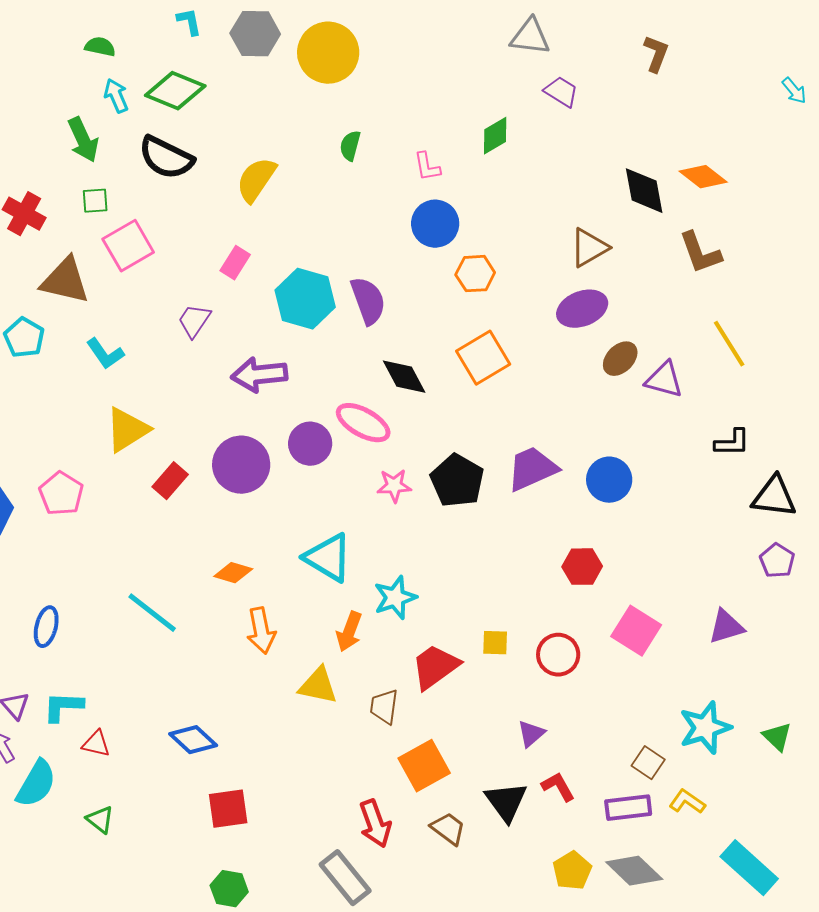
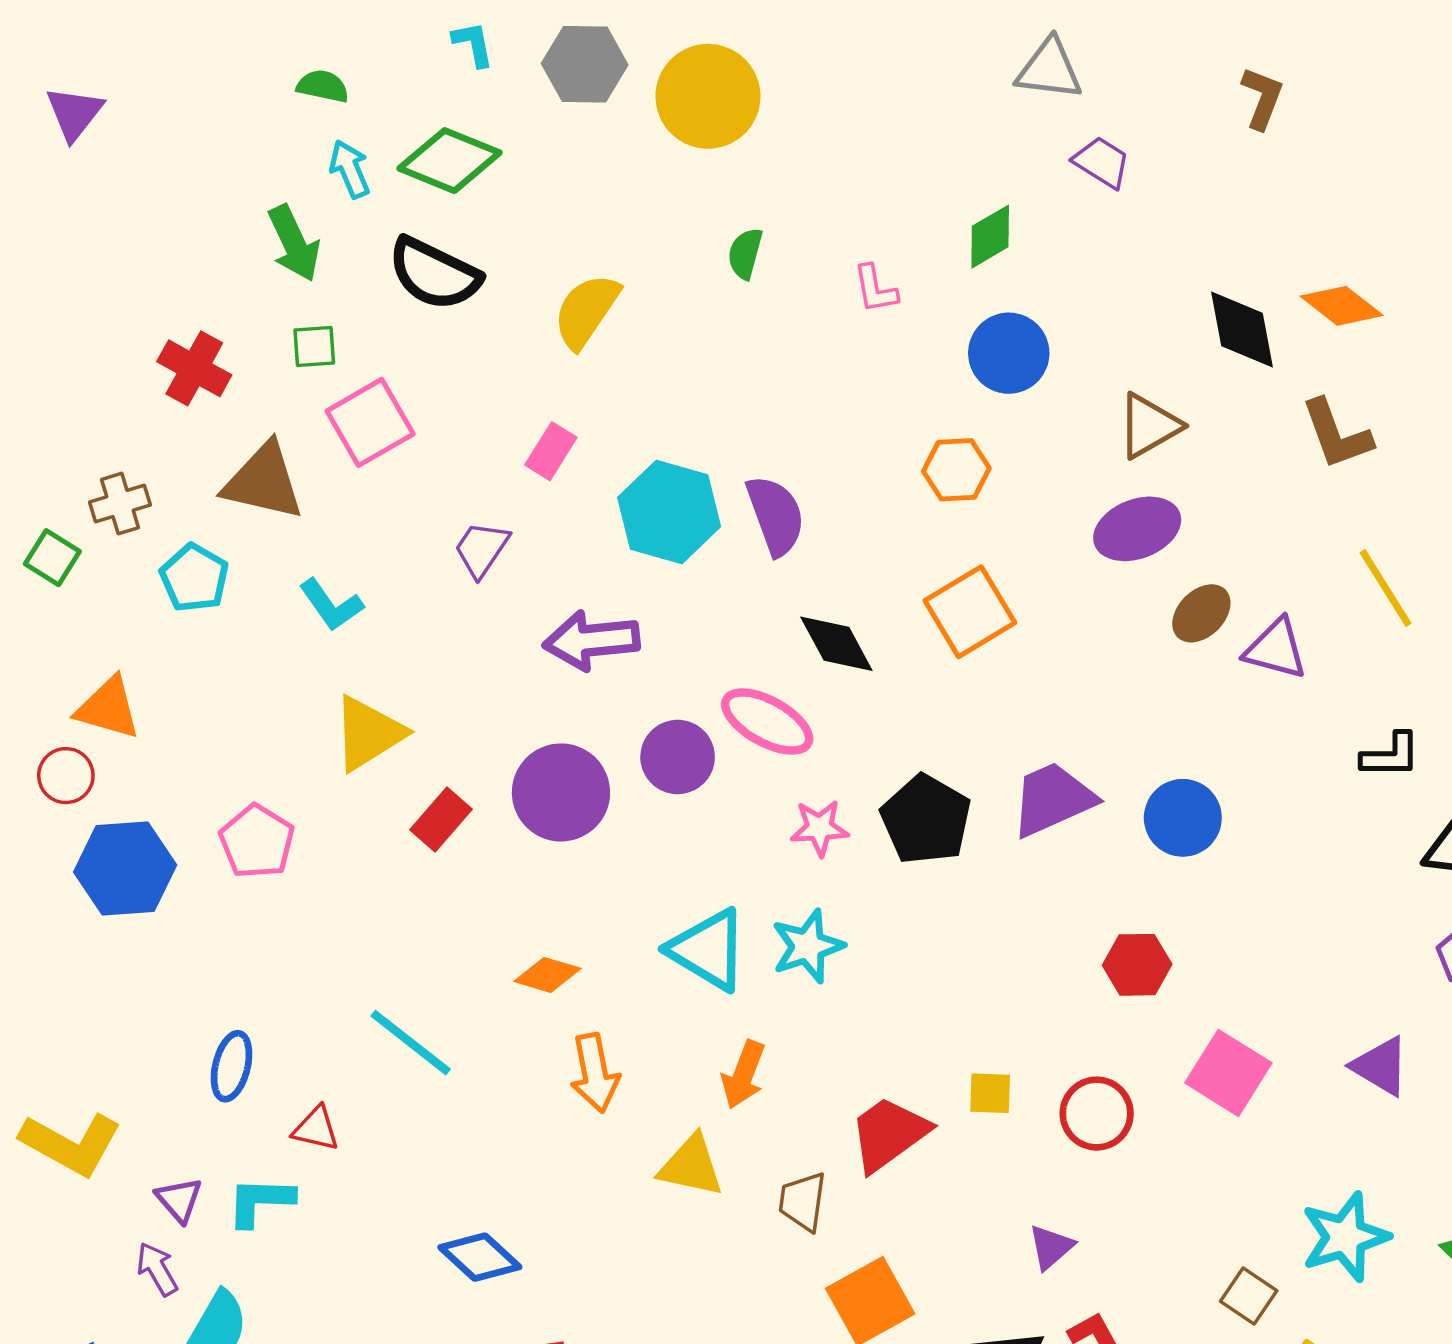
blue circle: (435, 224) -> (1009, 353), moved
cyan star: (395, 598) -> (808, 946), moved
purple triangle: (726, 627) -> (1380, 1066), turned 48
red triangle: (96, 744) -> (316, 1129), moved

